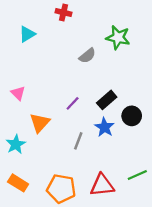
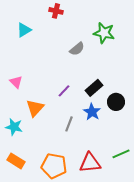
cyan star: (16, 144) -> (14, 127), turned -30

